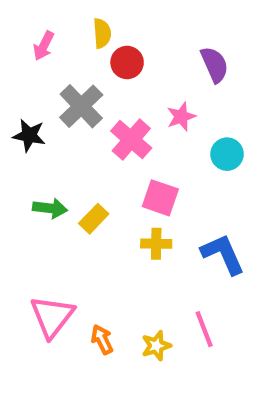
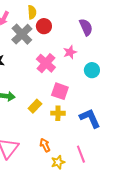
gray cross: (81, 106) -> (22, 34), moved
yellow rectangle: (94, 219) -> (35, 106), moved
orange arrow: (102, 339) -> (45, 145), moved

